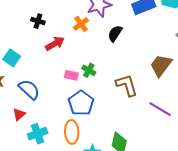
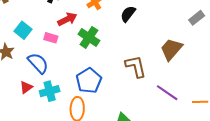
green cross: (89, 70) -> (89, 37), moved, size x1.5
pink rectangle: (71, 75) -> (51, 38), moved
cyan cross: (38, 134) -> (50, 91), moved

